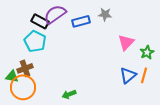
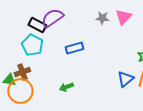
blue rectangle: (81, 21) -> (74, 48), moved
pink triangle: (126, 42) -> (123, 17), moved
green arrow: (69, 94) -> (66, 87), moved

